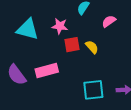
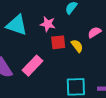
pink semicircle: (109, 21) -> (94, 32), moved
pink rectangle: (47, 71) -> (32, 66), turned -35

